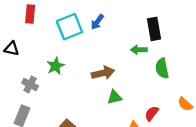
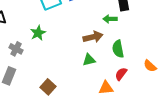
green semicircle: (162, 68) -> (118, 49), moved
brown arrow: (103, 73) -> (93, 37), moved

